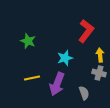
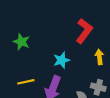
gray cross: (99, 73) -> (98, 87), moved

